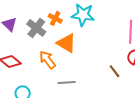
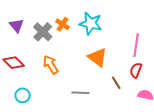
orange triangle: (66, 43) -> (97, 57), moved
gray line: (67, 82) -> (80, 93), moved

